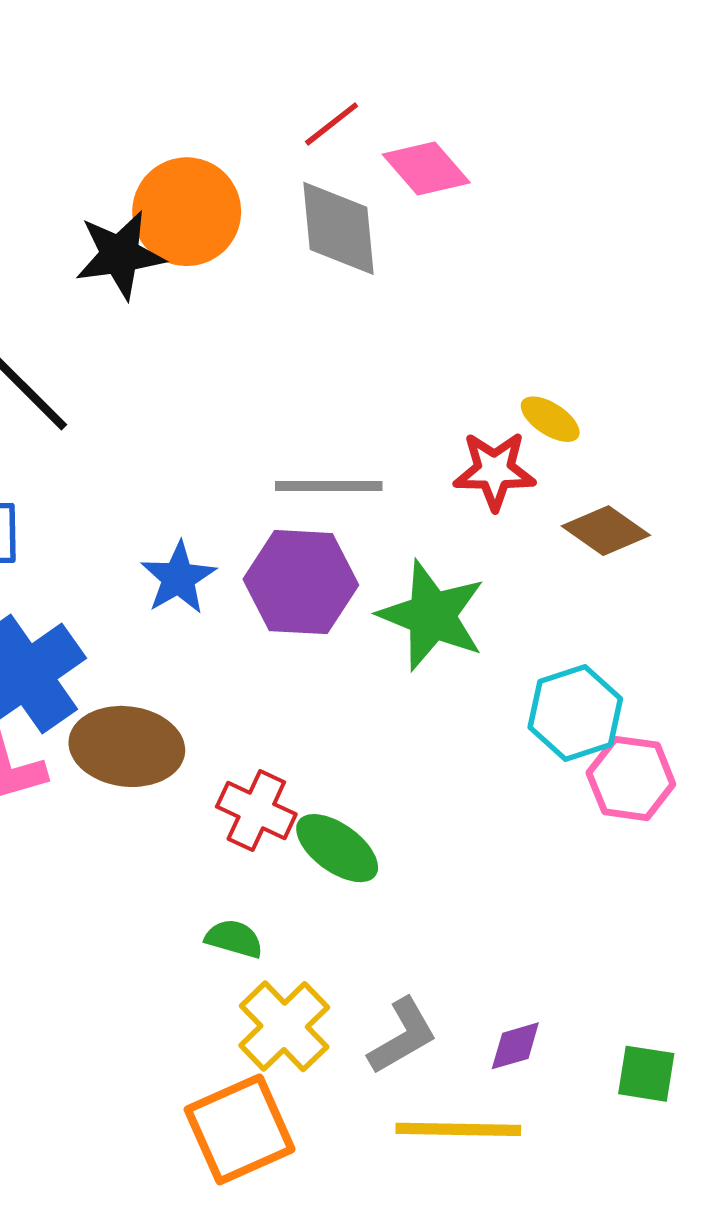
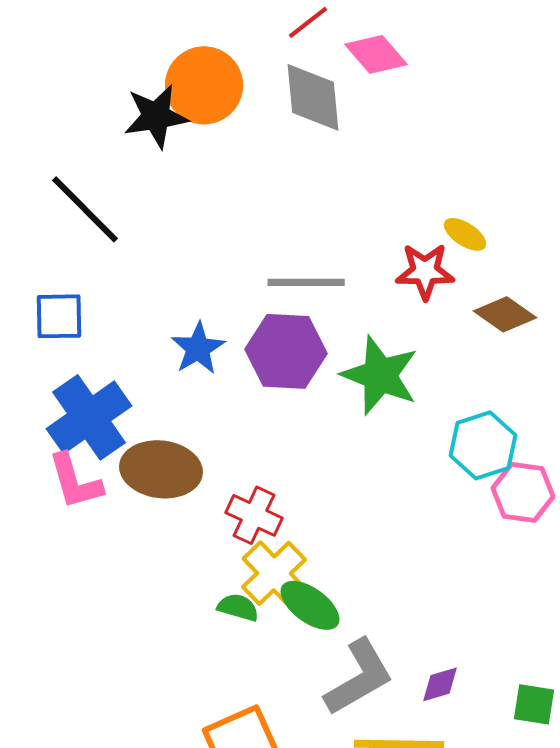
green ellipse: (337, 848) -> (310, 605), moved
yellow cross: (284, 1026) -> (274, 573), moved
gray L-shape: (403, 1036) -> (359, 677), size x1.4

